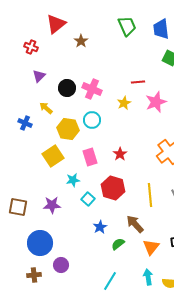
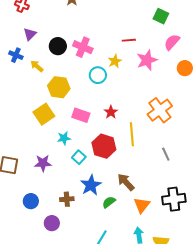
cyan circle: (92, 120) -> (98, 75), moved
blue cross: (25, 123) -> (16, 55), moved
pink rectangle: (90, 157) -> (81, 115), turned -54
yellow line: (150, 195) -> (132, 134), moved
blue star: (100, 227) -> (91, 185), size x1.5
blue circle: (40, 243) -> (31, 201), size x0.6
brown cross: (34, 275) -> (67, 199), moved

